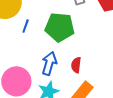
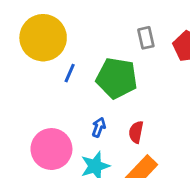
blue arrow: (49, 63) -> (99, 127), size x0.6

